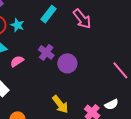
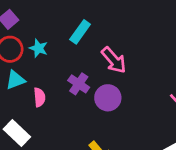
pink arrow: (82, 19) -> (114, 60), moved
pink semicircle: (17, 61) -> (39, 97), turned 120

